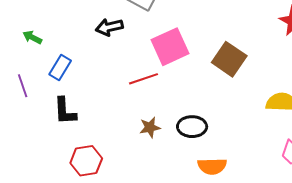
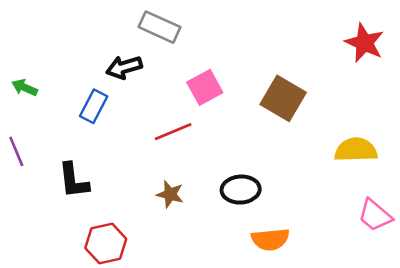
pink square: (170, 47) -> (205, 87), size x0.7
blue rectangle: (60, 68) -> (94, 106), moved
brown star: (150, 127) -> (170, 194), moved, turned 30

